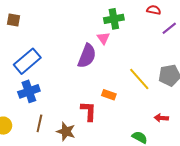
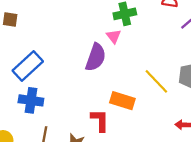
blue cross: (29, 91) -> (31, 100), turned 30
orange rectangle: (109, 95) -> (122, 101), size x1.5

